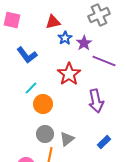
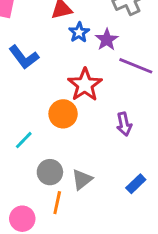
cyan line: (31, 88) -> (24, 140), moved
purple arrow: (96, 101) -> (124, 124), size x0.7
orange circle: (43, 104) -> (63, 114), moved

